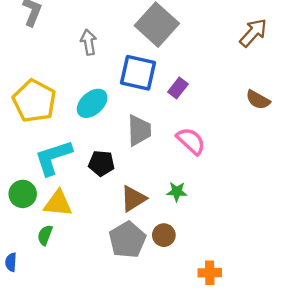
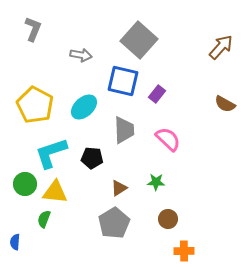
gray arrow: (89, 42) -> (81, 55), turned 110
brown triangle: (133, 199) -> (119, 188), size x0.7
brown circle: (164, 235) -> (168, 219), moved

